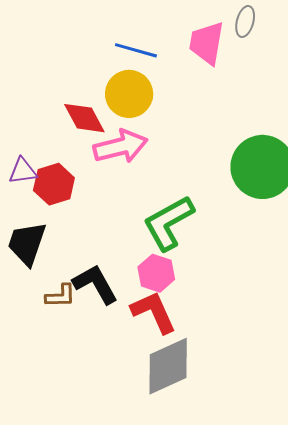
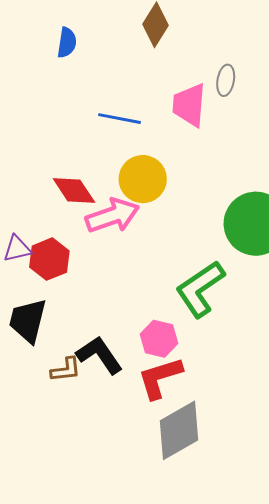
yellow circle: (129, 94) -> (143, 179), moved
green L-shape: (169, 223) -> (200, 289), moved
red L-shape: (154, 312) -> (160, 378), turned -78

